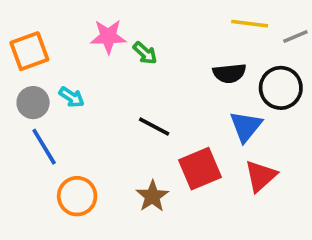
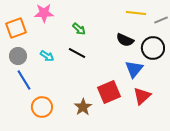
pink star: (108, 37) -> (44, 13), moved
black semicircle: (229, 73) -> (125, 40), turned 30
cyan arrow: (72, 97) -> (47, 56), moved
black line: (154, 126) -> (77, 53), moved

